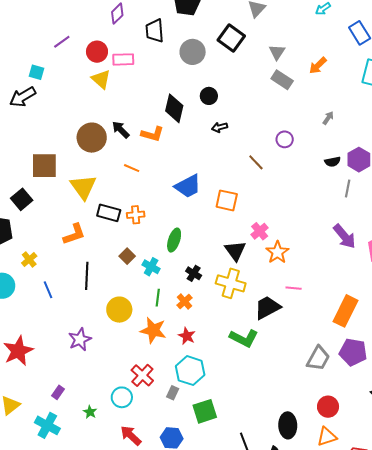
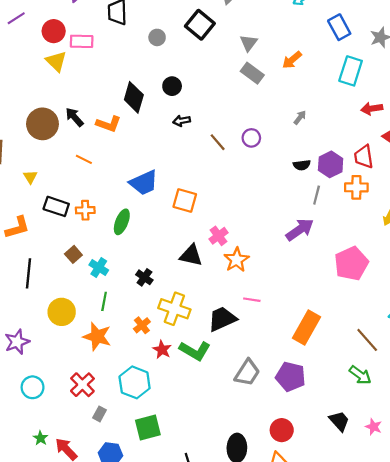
gray circle: (193, 52) -> (157, 37), size x0.6
brown line: (256, 162) -> (218, 142), moved
yellow triangle: (83, 187) -> (30, 177), size x0.5
purple arrow: (344, 236) -> (300, 230), moved, turned -88
green ellipse: (174, 240) -> (122, 222), moved
black triangle: (235, 251) -> (191, 255), turned -45
yellow cross: (231, 283) -> (174, 309), moved
orange cross: (185, 302) -> (142, 325), moved
red star: (187, 336) -> (162, 350), moved
purple pentagon: (353, 352) -> (291, 377), moved
gray trapezoid: (318, 358) -> (247, 373), moved
gray rectangle: (173, 393) -> (100, 414), moved
cyan circle: (122, 397) -> (33, 387), moved
green star: (90, 412) -> (41, 438), moved

